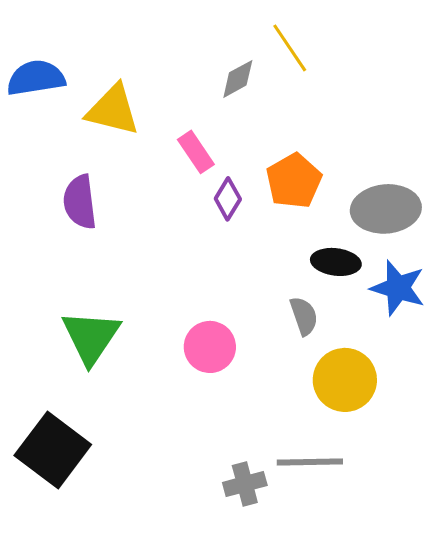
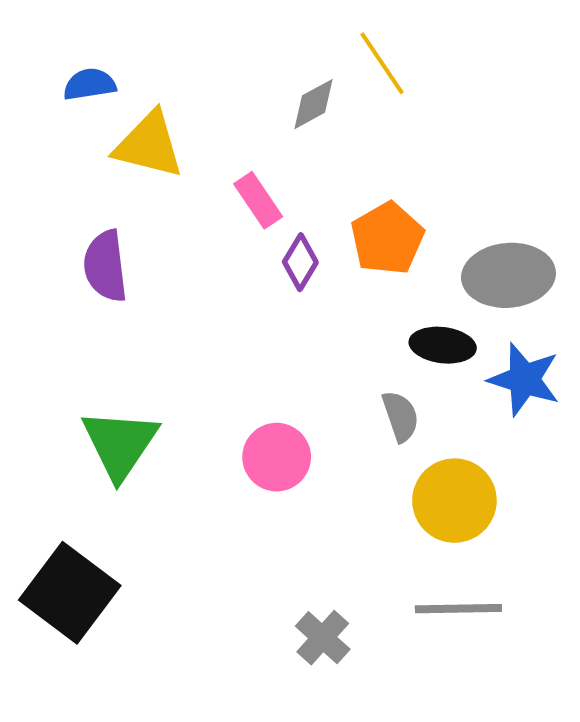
blue semicircle: (36, 78) -> (90, 84), moved, size x0.7
gray line: (310, 462) -> (458, 609), moved
gray cross: (245, 484) -> (323, 638), turned -33

